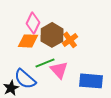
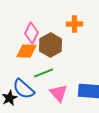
orange cross: (70, 40) -> (75, 24), moved, turned 35
pink triangle: (59, 70) -> (59, 93), moved

